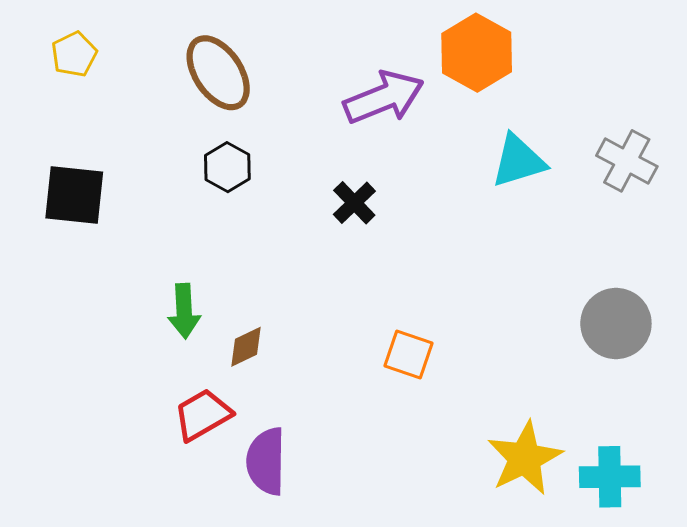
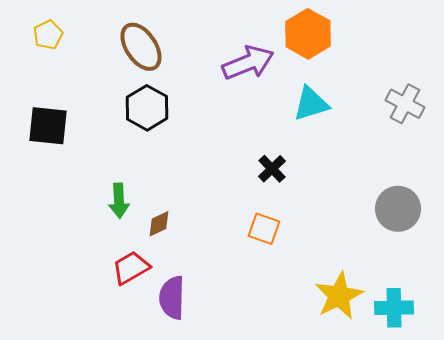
cyan triangle: (518, 161) -> (311, 104), moved
black hexagon: (227, 167) -> (147, 108), size x1.4
black cross: (354, 203) -> (272, 169), moved

